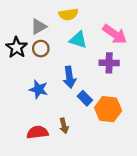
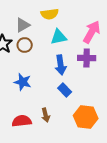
pink arrow: (115, 34) -> (92, 32), turned -95
cyan triangle: (78, 40) -> (59, 37), turned -30
blue arrow: (69, 77) -> (61, 65), moved
orange hexagon: (108, 109) -> (86, 117), moved

